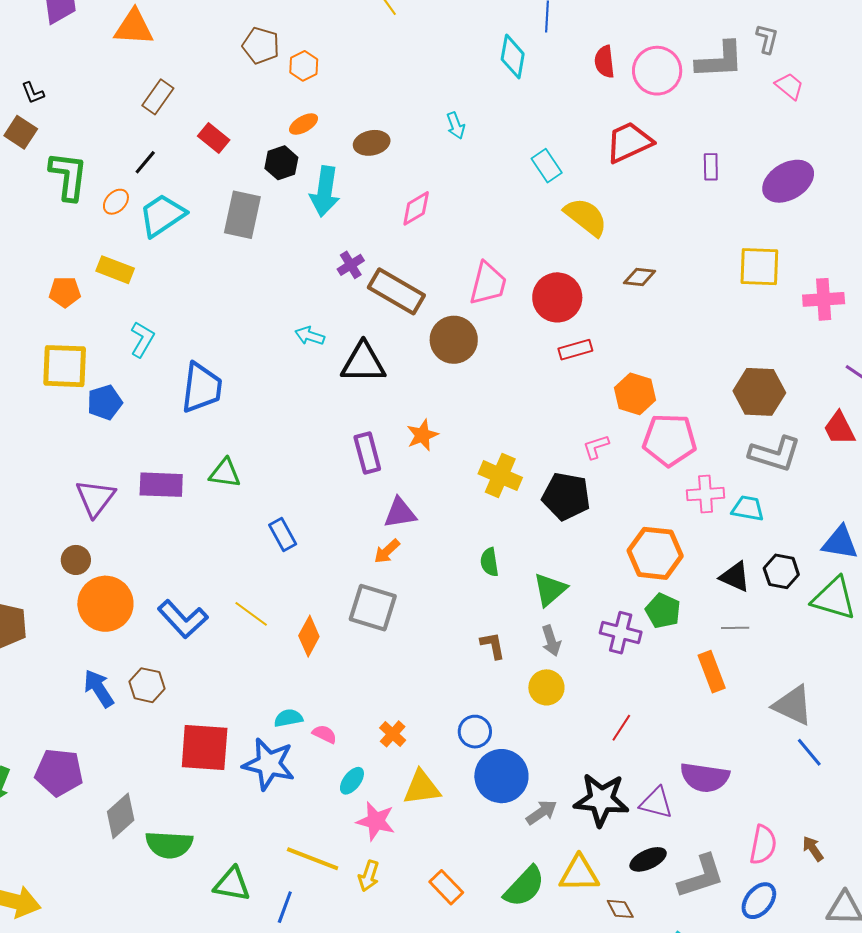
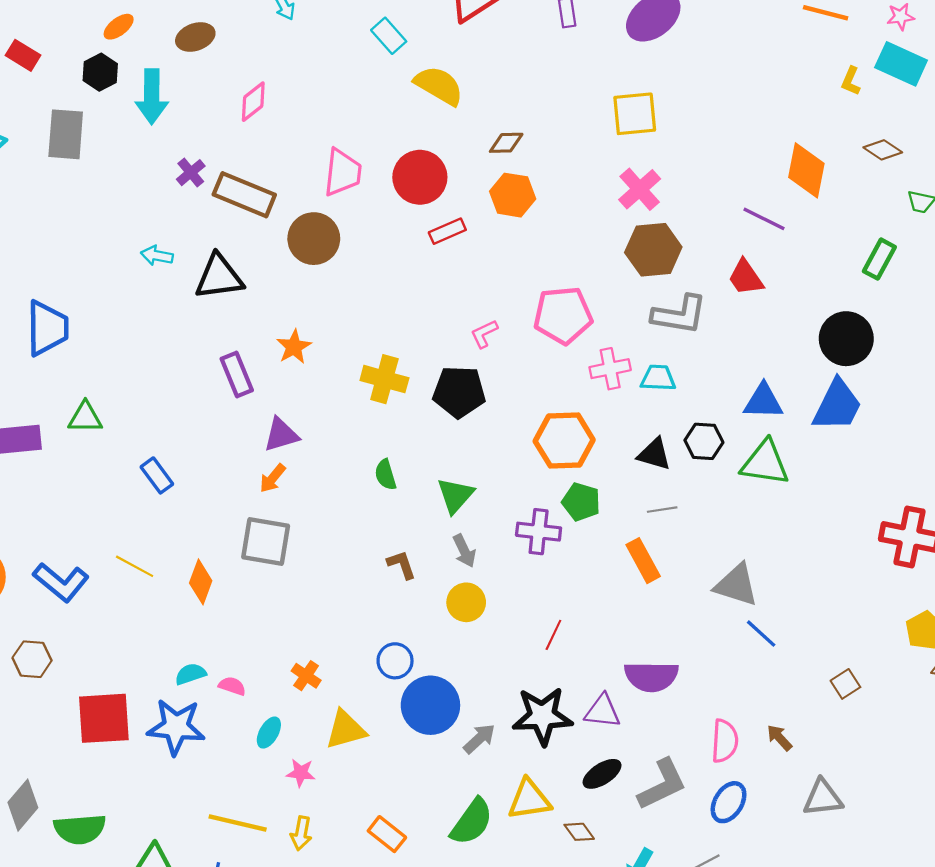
pink cross: (824, 299) -> (640, 189), moved, turned -30
orange hexagon: (635, 394) -> (513, 195), moved
pink star: (376, 821) -> (301, 773), size x0.7

